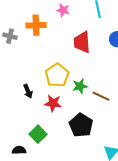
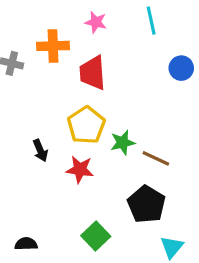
red trapezoid: (82, 42) -> (93, 73), moved
black pentagon: (81, 125) -> (146, 204), moved
green square: (38, 134) -> (96, 236), moved

